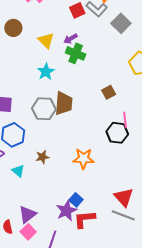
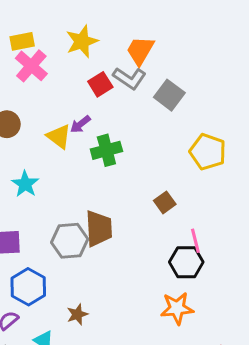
purple arrow: (70, 39) -> (80, 124), moved
green cross: (76, 53) -> (106, 150), turned -30
cyan star: (46, 72) -> (25, 184), moved
orange star: (84, 159) -> (177, 308), moved

